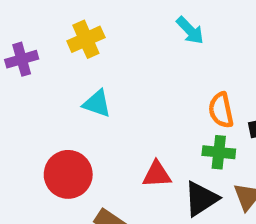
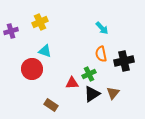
cyan arrow: (190, 30) -> (102, 28), moved
green cross: (219, 152) -> (89, 74), moved, turned -32
red circle: (68, 174) -> (32, 69), moved

